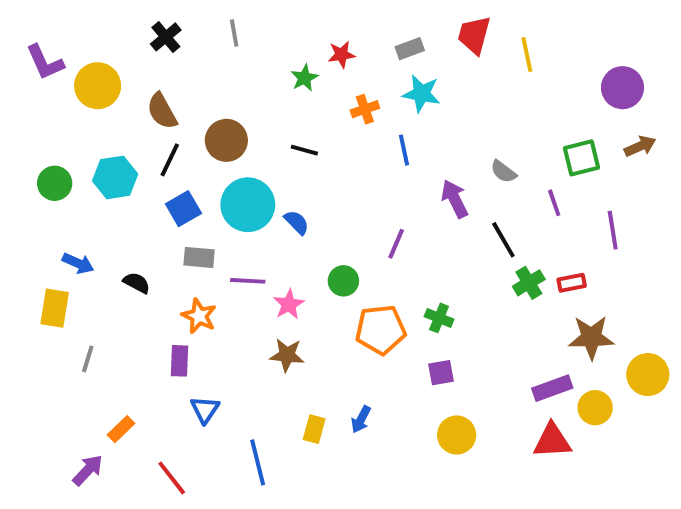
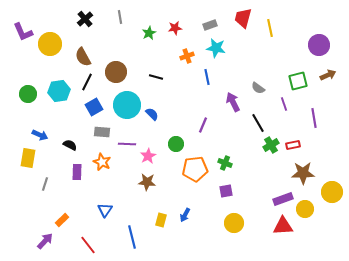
green star: (304, 78) -> (149, 33), moved
purple rectangle: (180, 361) -> (77, 172), moved

